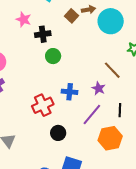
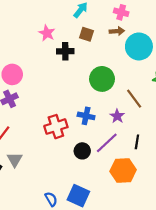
brown square: (72, 16) -> (87, 34), moved, turned -32
green circle: (53, 56) -> (102, 79), moved, size x1.5
black circle: (58, 133) -> (82, 151), moved

